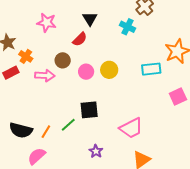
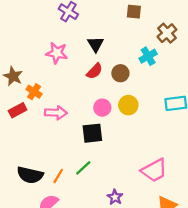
black triangle: (90, 19) -> (95, 44), moved
cyan cross: (127, 27) -> (148, 56), turned 35
brown circle: (63, 60) -> (120, 73), moved
black square: (89, 110) -> (92, 133), moved

